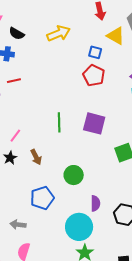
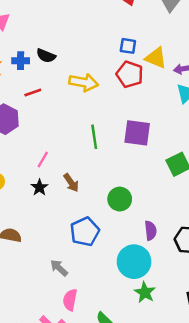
yellow arrow: (59, 33) -> (84, 82), moved, turned 40
black semicircle: (17, 34) -> (46, 56), moved
yellow triangle: (116, 36) -> (156, 58), moved
gray arrow: (18, 225) -> (59, 268), turned 42

